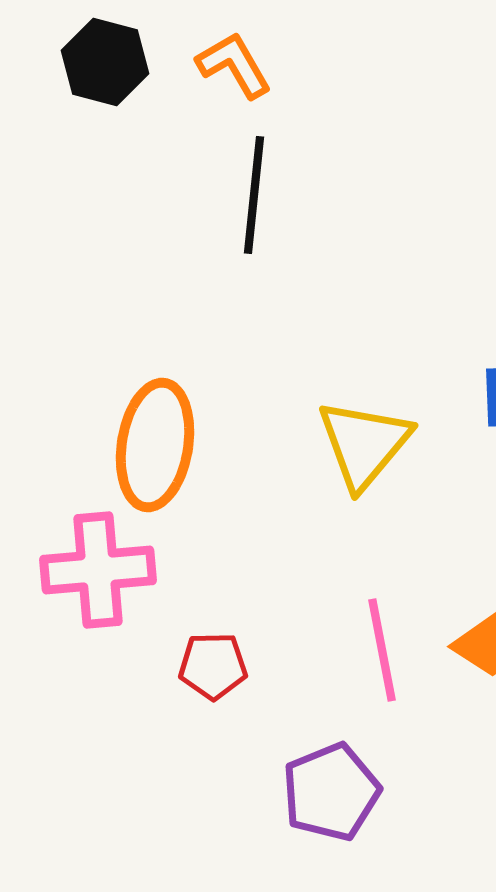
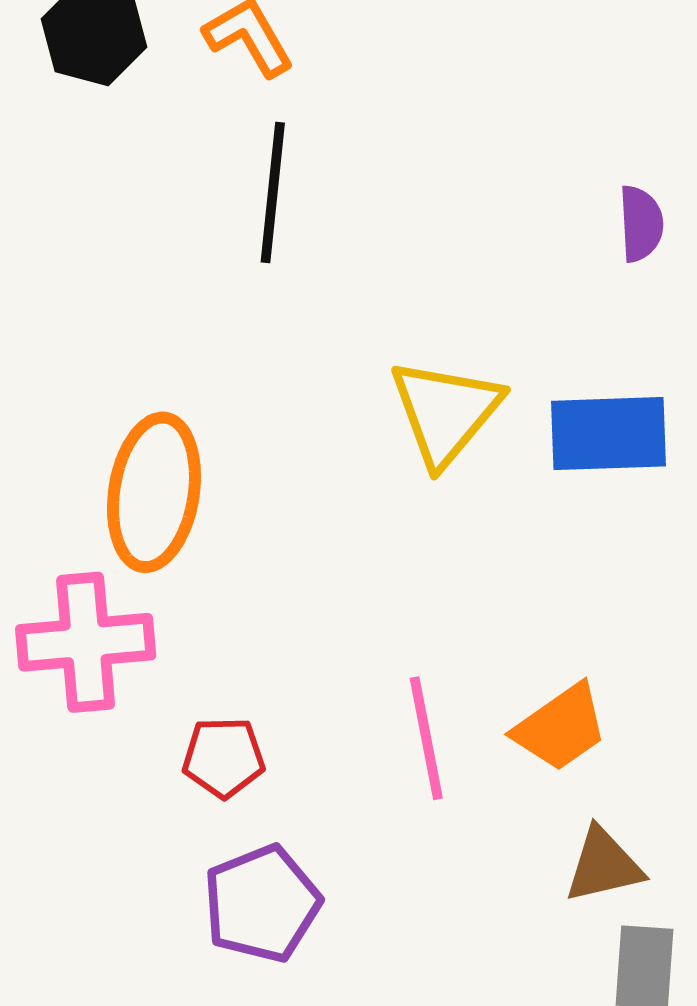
yellow triangle: (364, 444) -> (445, 412), moved
purple pentagon: (331, 792) -> (262, 904), moved

